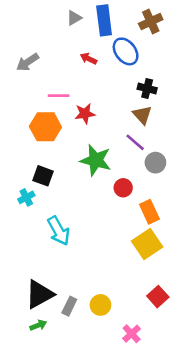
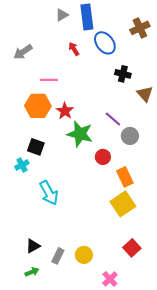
brown cross: (151, 22) -> (140, 28), moved
red arrow: (88, 59) -> (74, 49), turned 32
red star: (85, 114) -> (65, 111), moved, turned -30
brown triangle: (142, 115) -> (145, 94), moved
black triangle: (39, 294) -> (33, 246), size x0.6

